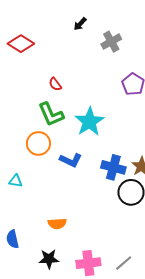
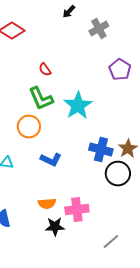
blue L-shape: (71, 160) -> (51, 160), moved
black star: (49, 259) -> (55, 227), moved
pink cross: (88, 263) -> (77, 210), moved

